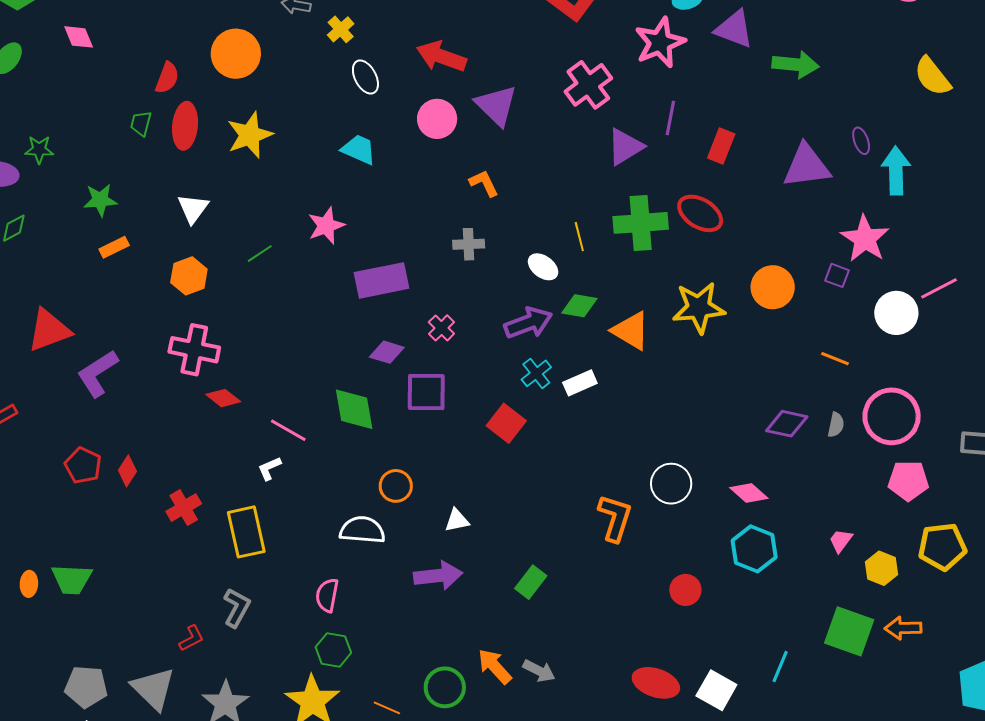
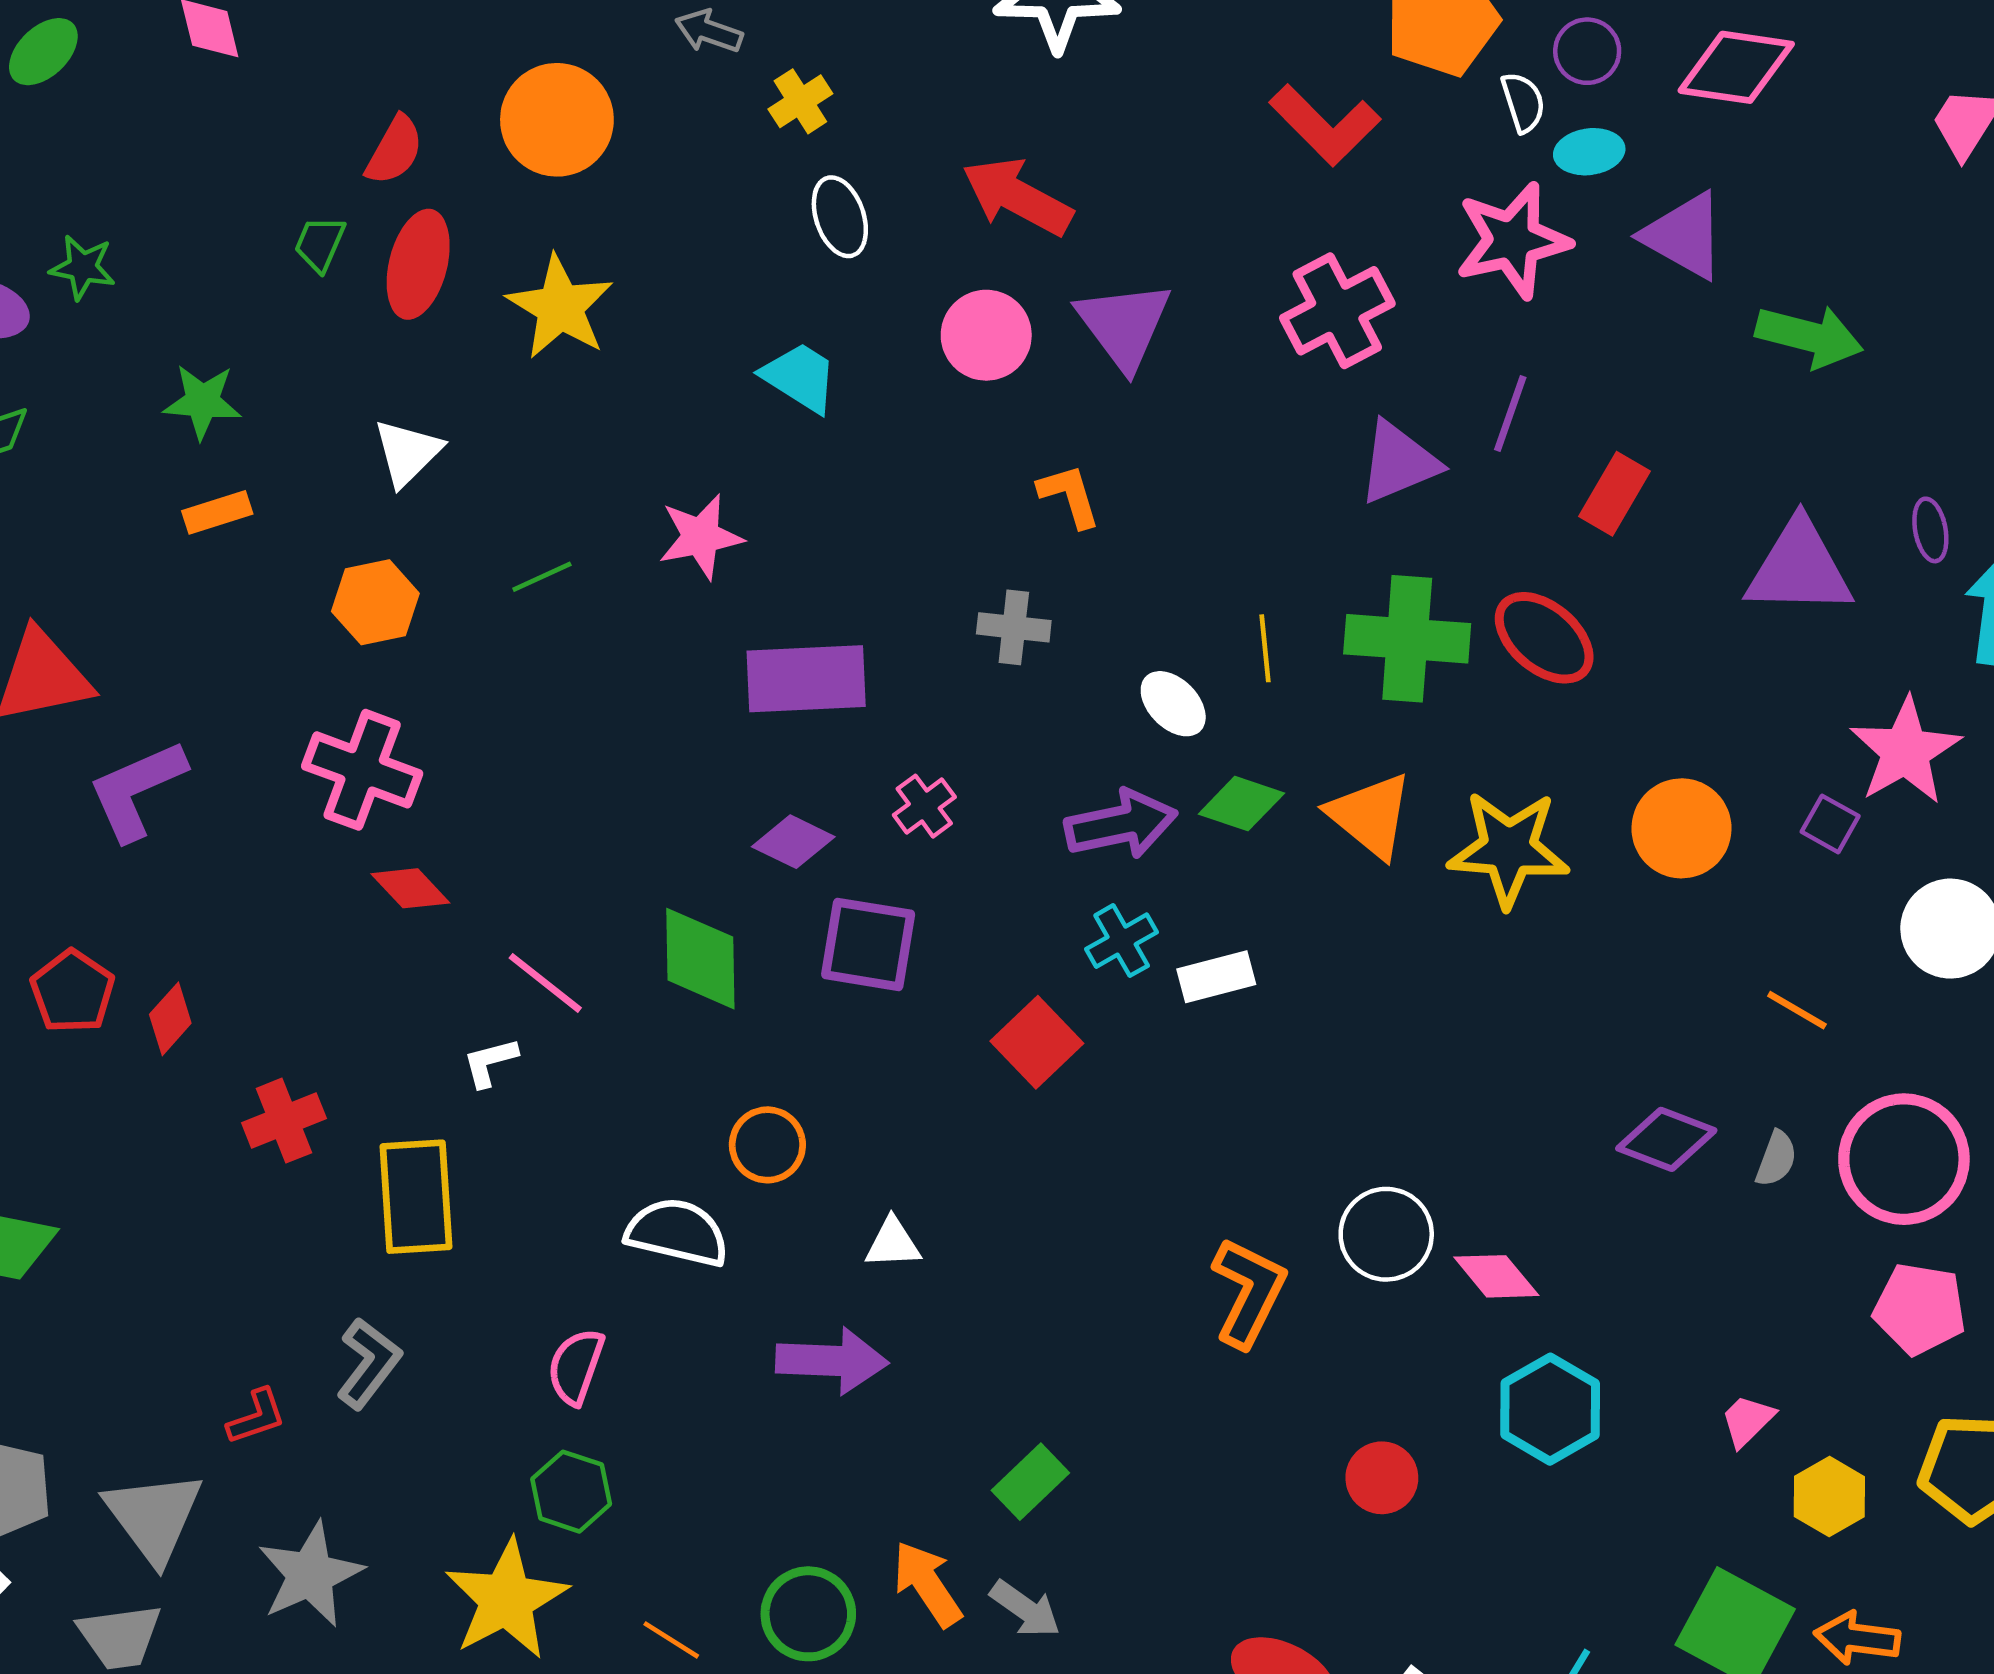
yellow star: (250, 135) -> (560, 307), turned -30
orange triangle: (631, 331) -> (1370, 815), moved
pink diamond: (749, 493) -> (1496, 1276), moved
green rectangle: (531, 582) -> (1030, 1482), moved

